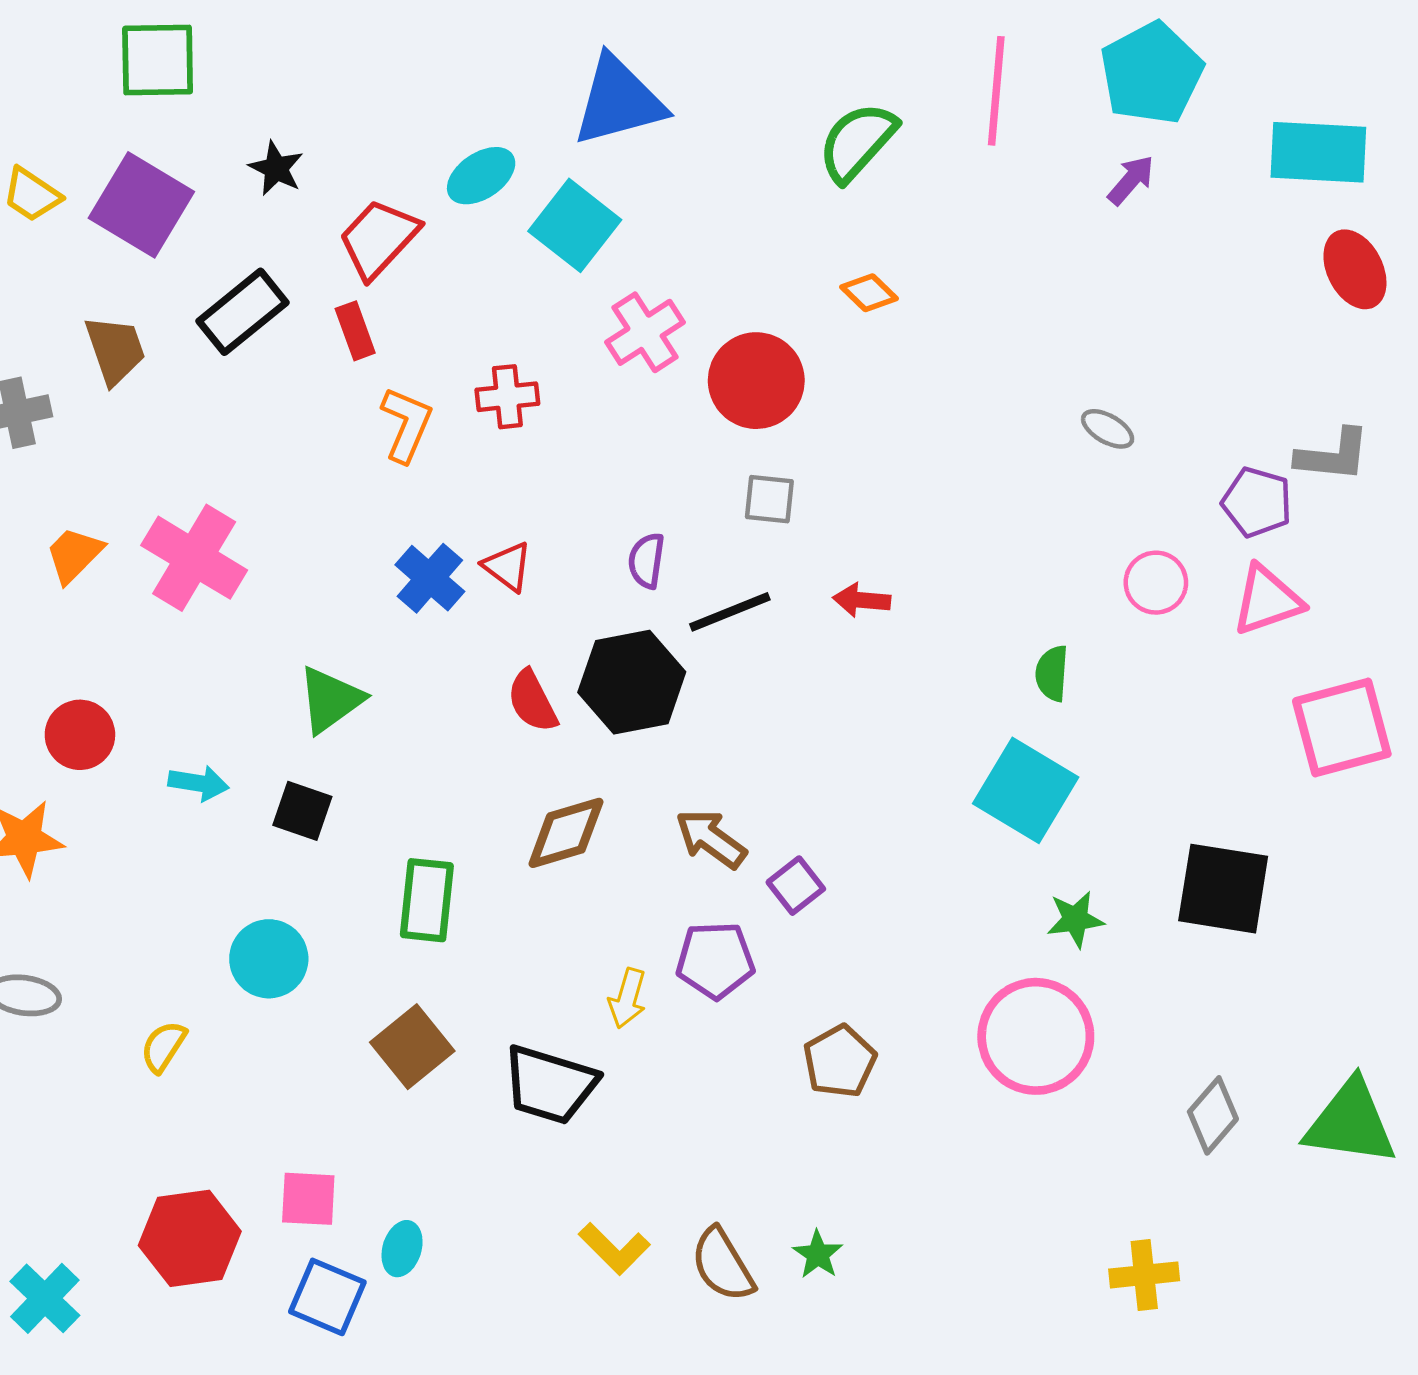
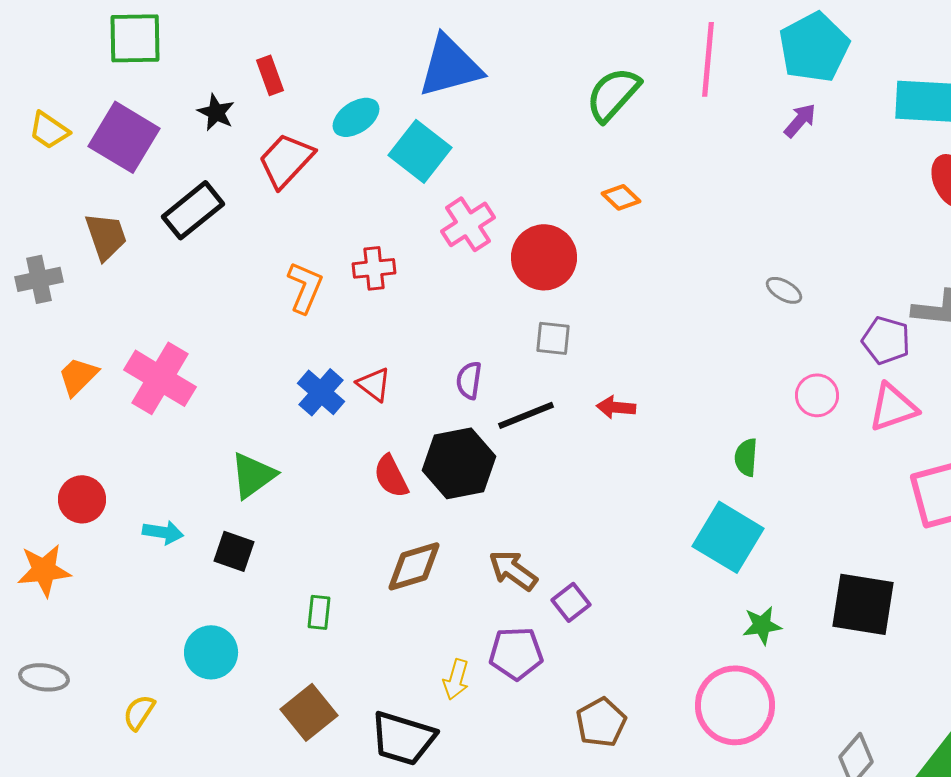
red rectangle: (355, 331) -> (270, 75), moved
green rectangle: (427, 900) -> (319, 612), size x0.6

